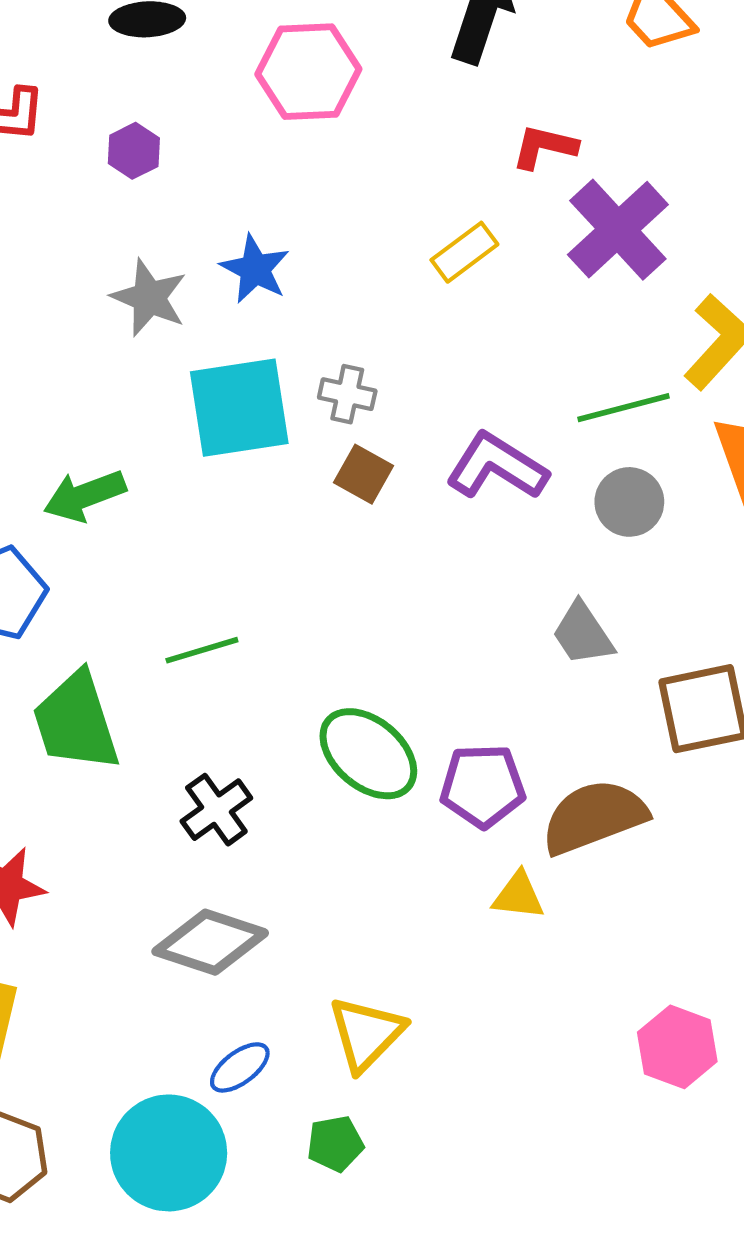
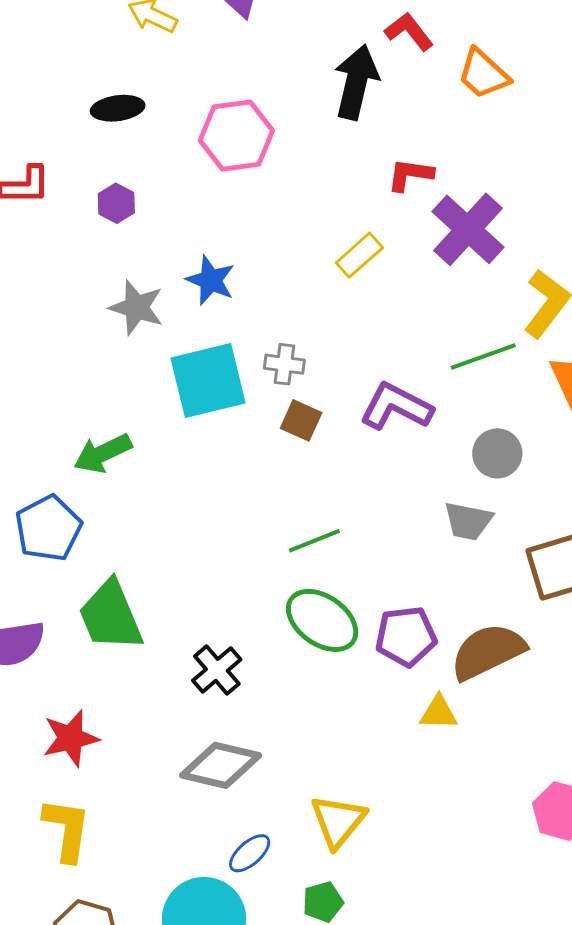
gray circle: (629, 502) -> (497, 453), moved
gray trapezoid: (583, 634) -> (468, 521), turned -40
green line: (202, 650) -> (314, 541), moved

